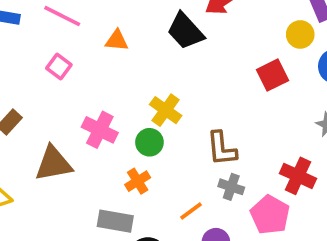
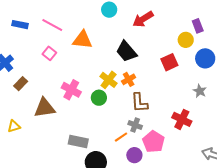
black trapezoid: (185, 31) -> (126, 51), moved
orange triangle: (117, 40) -> (82, 40), size x1.5
orange cross: (138, 181) -> (129, 79), moved
gray cross: (231, 187) -> (135, 125), moved
pink pentagon: (270, 215) -> (153, 142), moved

